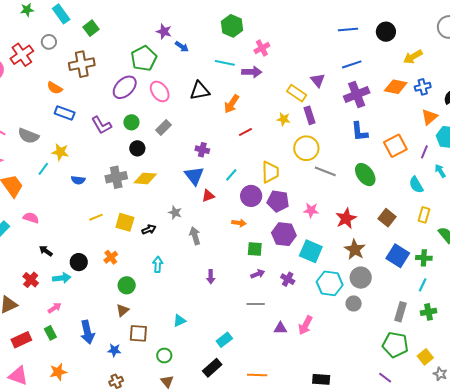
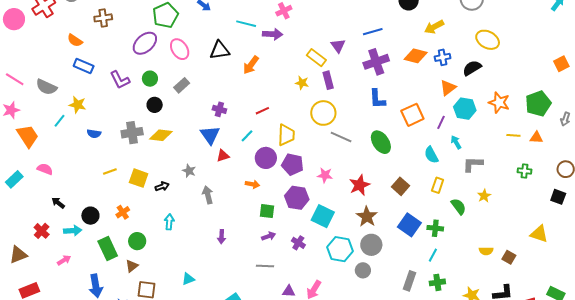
brown cross: (82, 64) -> (103, 18), size x0.7
red line: (245, 132) -> (262, 111), moved
green rectangle: (50, 333) -> (108, 249), moved, size x1.6

